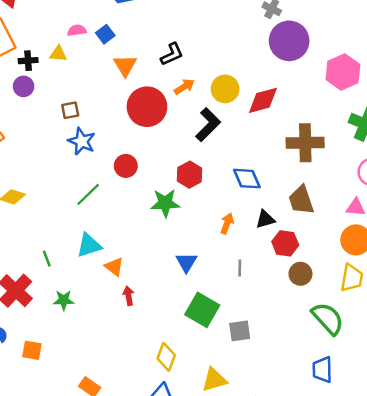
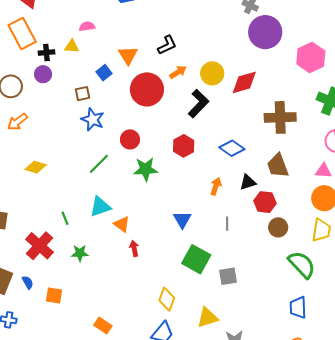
blue square: (105, 34) -> (104, 73), moved
blue diamond: (247, 179) -> (232, 148), turned -30
green star: (165, 203) -> (146, 169), moved

